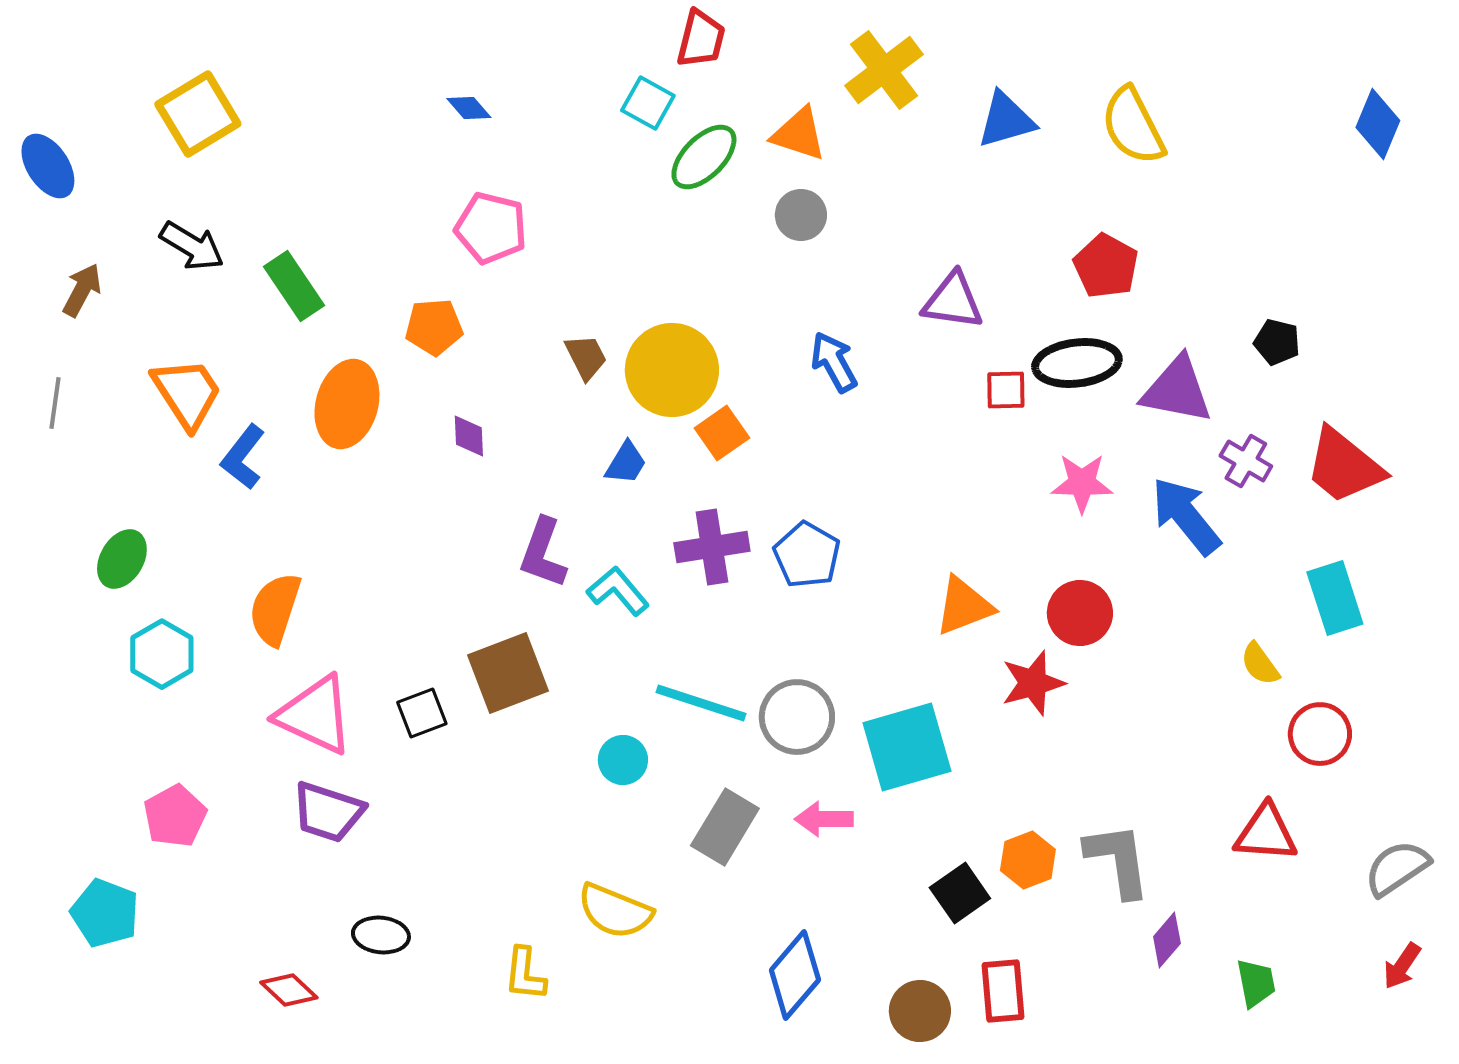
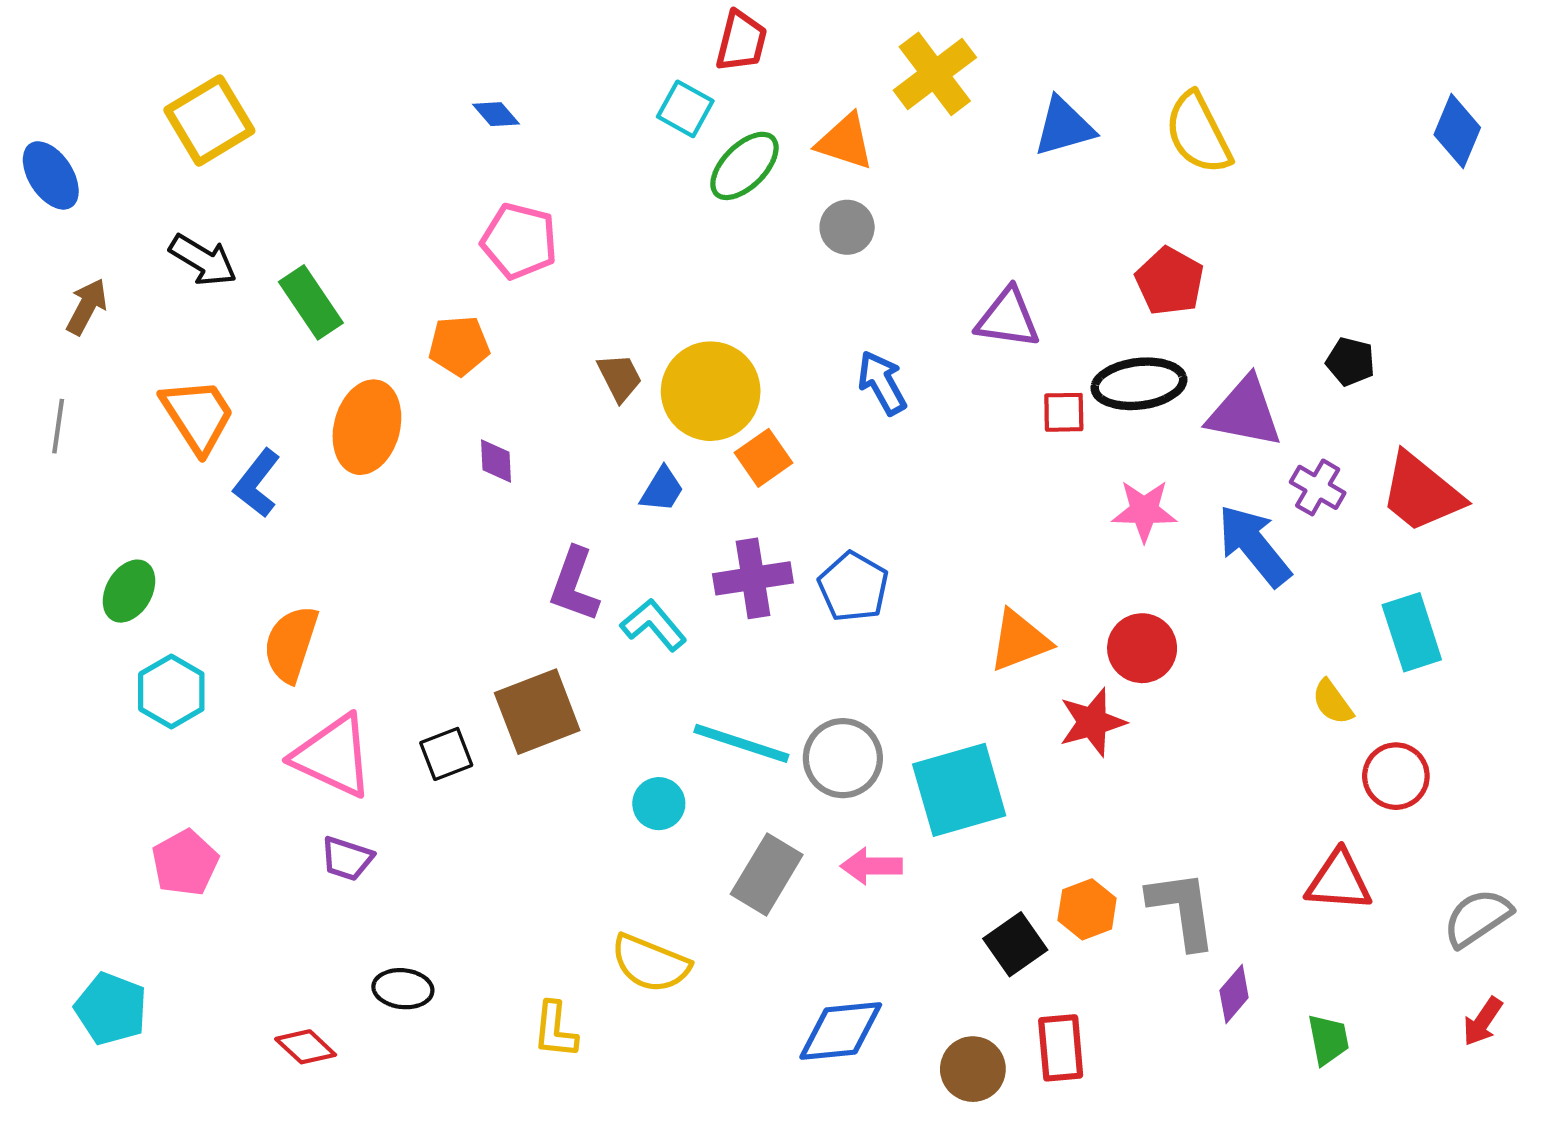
purple trapezoid: (328, 812) -> (347, 859), size x0.7
cyan pentagon: (105, 913) -> (111, 1009), moved
blue diamond: (795, 975) -> (841, 1031), turned 44

